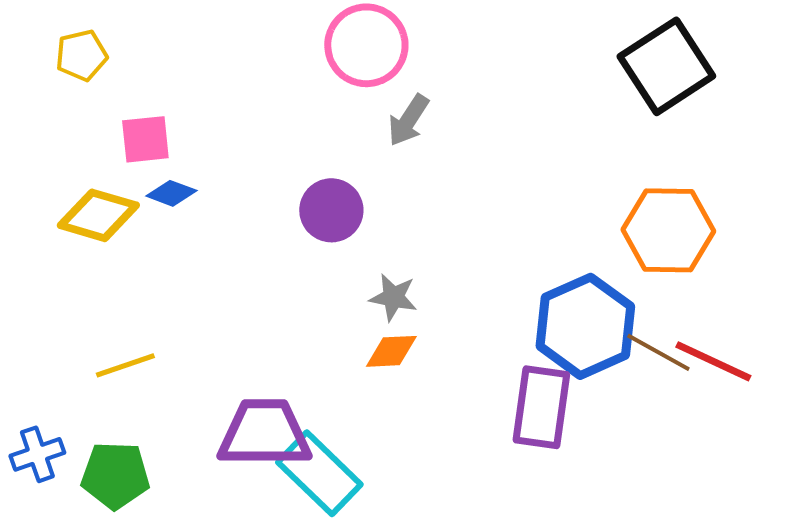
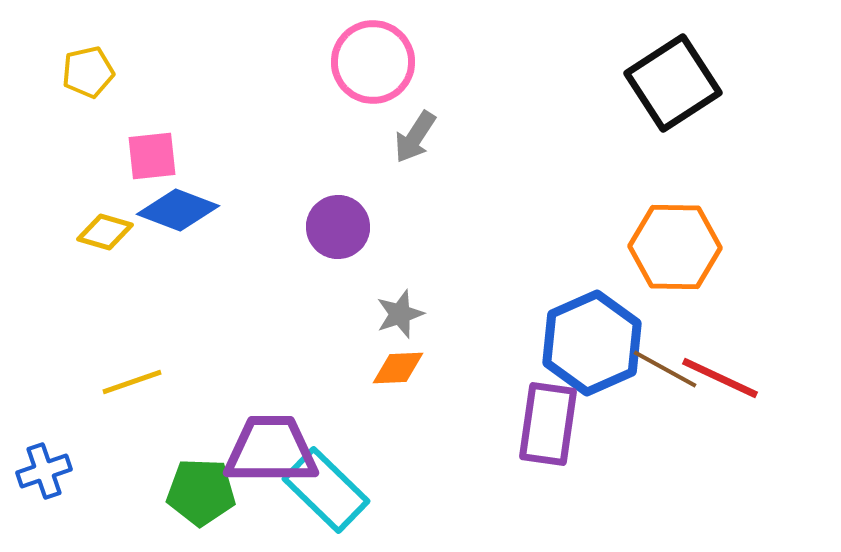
blue diamond: (171, 193) -> (178, 210), size x1.6
yellow diamond: (98, 215) -> (105, 232), size x0.7
gray star: (393, 297) -> (400, 314), turned -30
green pentagon: (115, 475) -> (201, 492), moved

